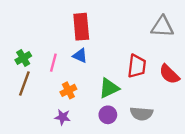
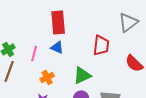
gray triangle: (162, 27) -> (128, 22), turned -40
red trapezoid: (137, 66) -> (101, 45), moved

